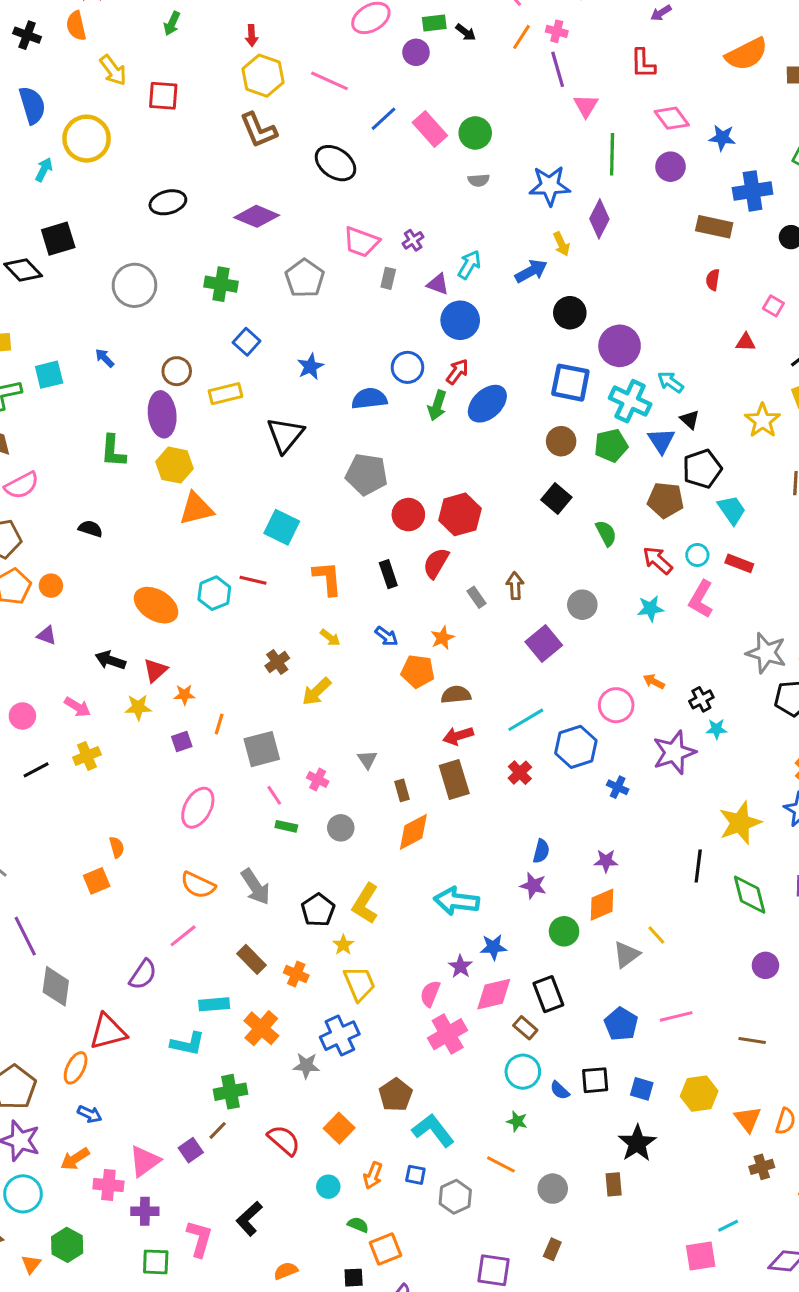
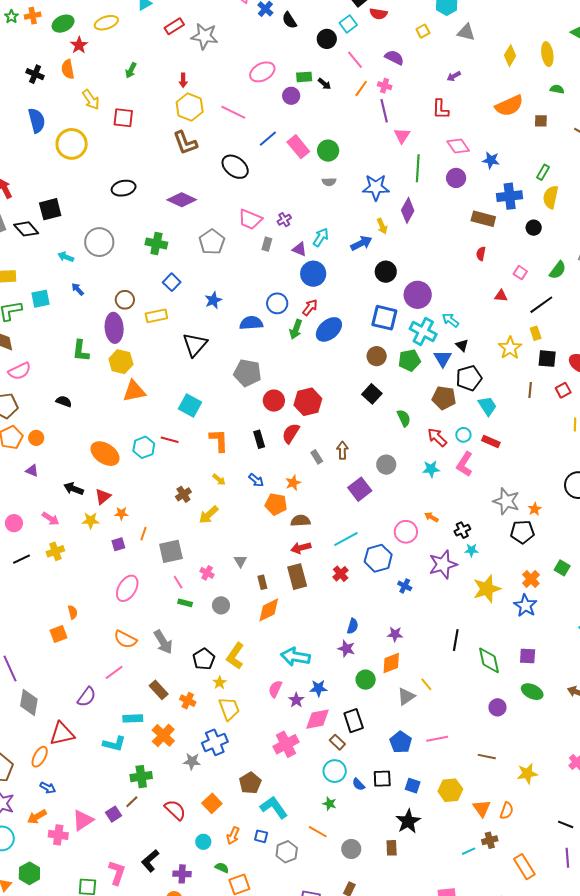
cyan arrow: (44, 170) -> (66, 257), moved, turned -98
yellow star: (740, 823) -> (487, 589), moved
pink semicircle: (430, 994) -> (275, 689), moved
purple cross: (145, 1211) -> (182, 874), moved
cyan line: (728, 1226) -> (469, 851), moved

